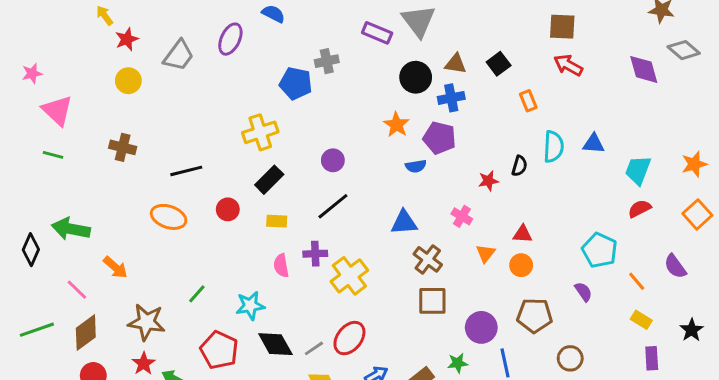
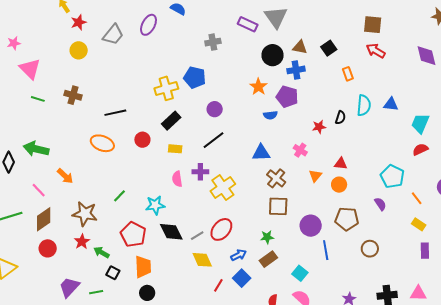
blue pentagon: (296, 83) -> (195, 77), moved
green line: (53, 155) -> (38, 99), moved
green star: (458, 363) -> (267, 237), moved

